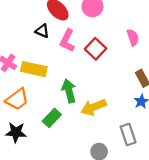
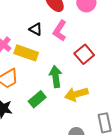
black triangle: (42, 31) -> (36, 29), moved
red square: (96, 49) -> (84, 54), moved

